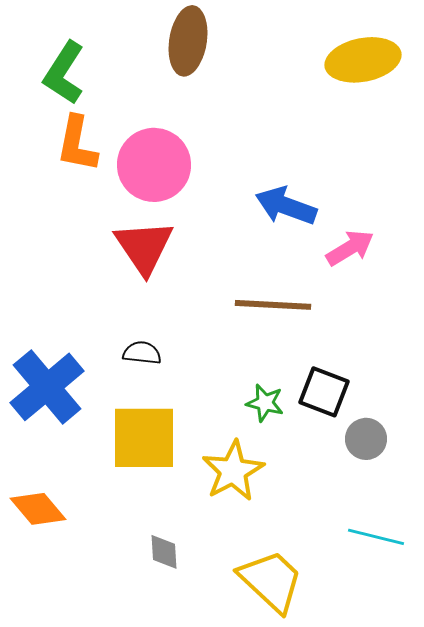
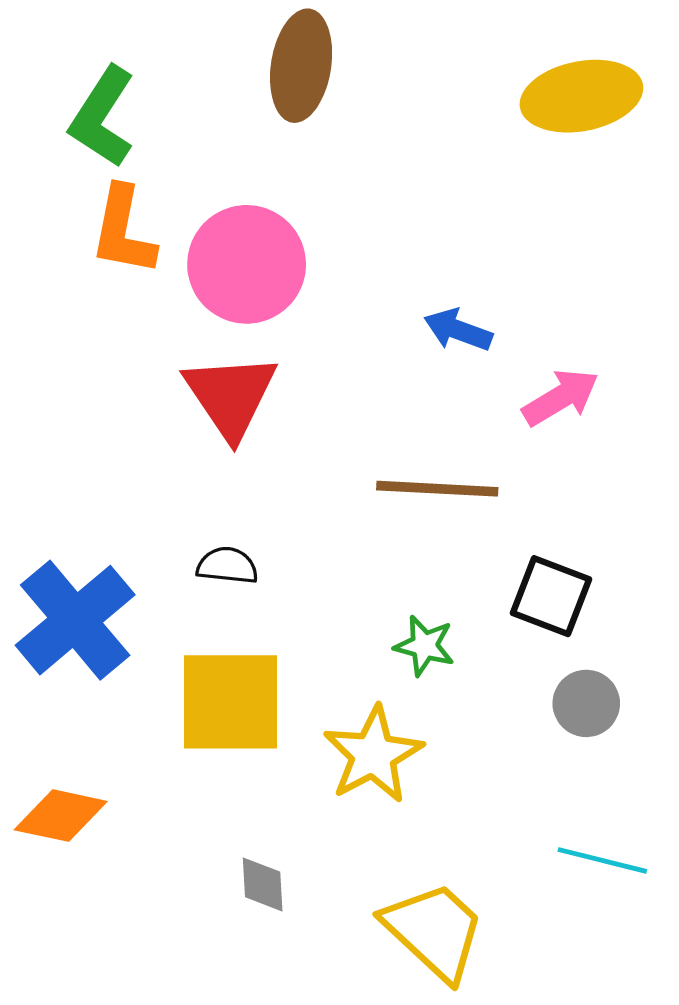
blue arrow: (286, 206) -> (458, 330), size x0.7
black square: (324, 392) -> (551, 596), moved
orange diamond: (38, 509) -> (61, 816), turned -38

